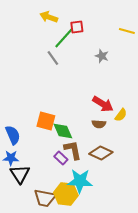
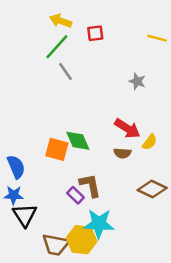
green line: (64, 38) -> (57, 47), moved
gray star: (102, 56) -> (137, 81), moved
green diamond: (63, 131) -> (78, 141), moved
brown diamond: (101, 153) -> (152, 189), moved

